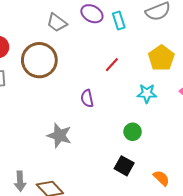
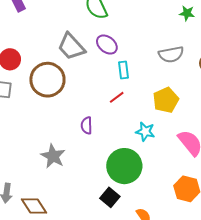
cyan rectangle: (119, 21) -> (124, 70), moved
gray trapezoid: (57, 23) -> (71, 47), size x1.4
green circle: (133, 132) -> (124, 166), size x2.0

